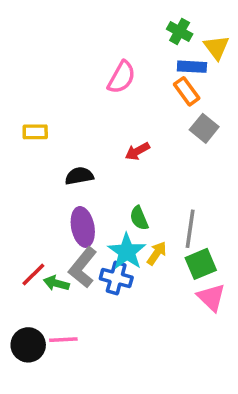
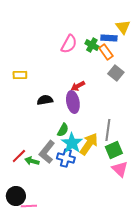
green cross: (180, 31) -> (92, 45), moved
green semicircle: (139, 218) -> (63, 130), moved, turned -128
purple ellipse: (83, 227) -> (73, 102), moved
yellow arrow: (157, 253) -> (89, 144), size x1.6
pink line: (63, 340) -> (29, 206), moved

